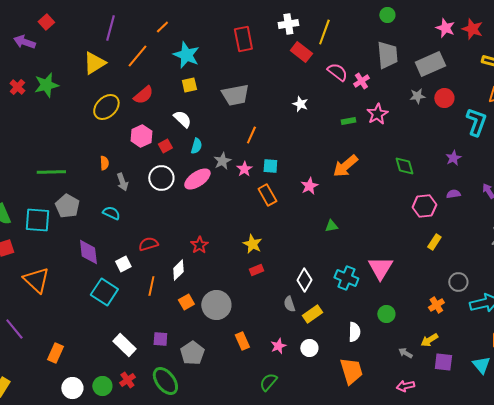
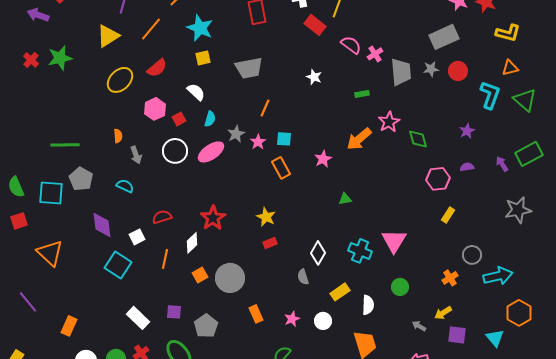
gray trapezoid: (387, 55) -> (401, 72), moved
pink star: (377, 114) -> (389, 122), moved
red star: (199, 245) -> (213, 218), size x1.4
yellow rectangle: (312, 314) -> (340, 292), moved

